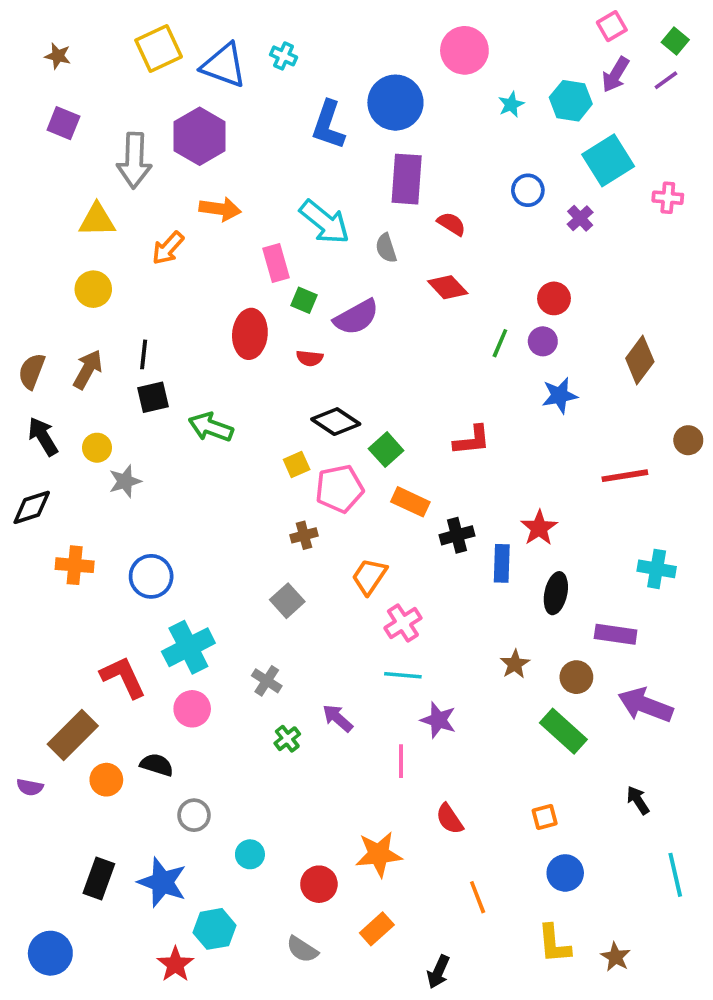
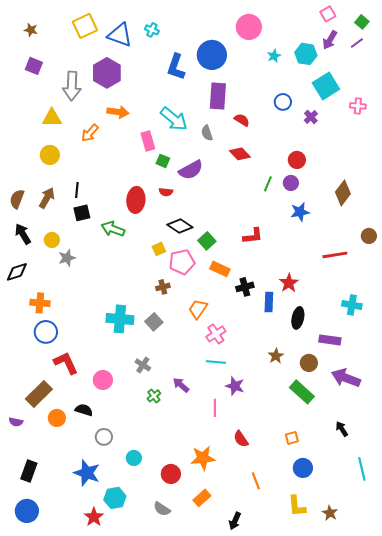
red ellipse: (250, 334) -> (136, 200), moved
blue circle: (151, 576) -> (46, 332), moved
cyan cross: (188, 647) -> (120, 319), moved, turned 32
black rectangle: (99, 879) -> (29, 471), moved

